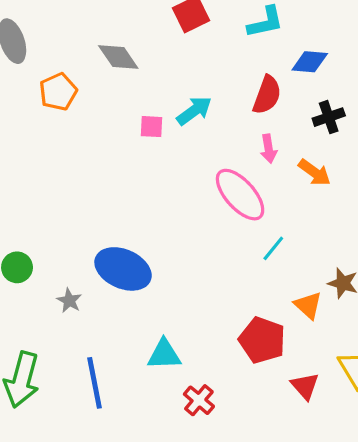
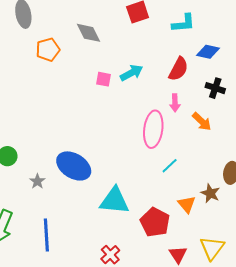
black cross: (329, 117) -> (215, 88), turned 30
pink ellipse: (240, 195) -> (153, 129), turned 42
cyan triangle: (164, 354) -> (114, 201), moved, size x1.4

